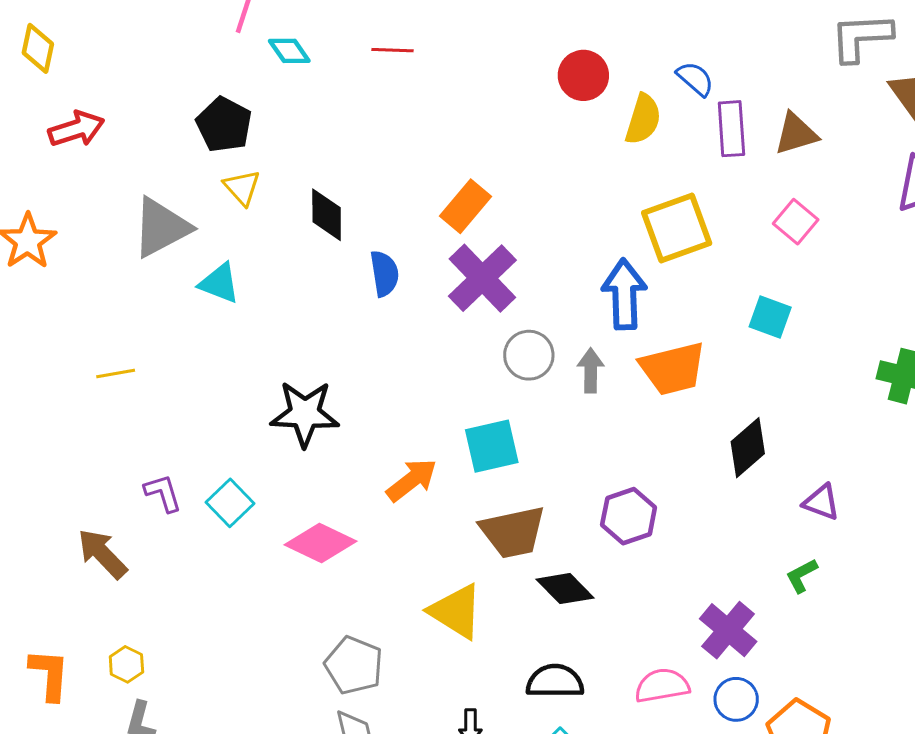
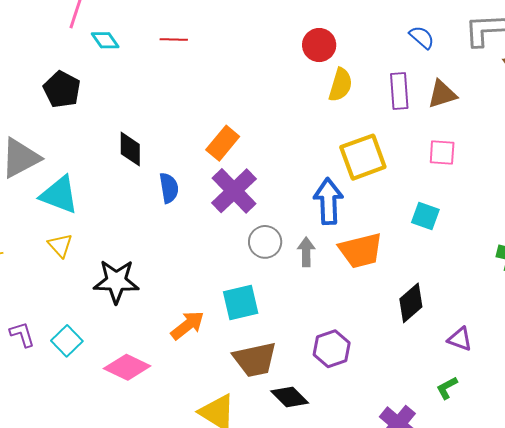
red circle: (583, 75) -> (319, 45), moved
blue semicircle: (695, 79) -> (422, 37), moved
yellow triangle: (242, 188) -> (60, 245), moved
pink square: (796, 222) -> (442, 153), turned -36
cyan triangle: (219, 283) -> (59, 195), size x1.4

